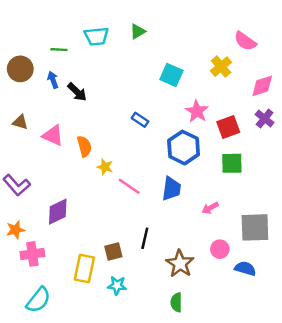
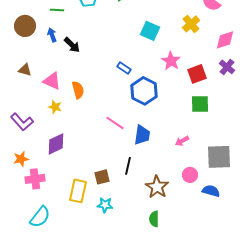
blue hexagon: (184, 148) -> (144, 91), moved
yellow star: (105, 167) -> (55, 107), moved
blue trapezoid: (171, 189) -> (142, 135), moved

